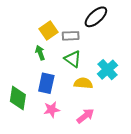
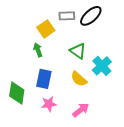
gray rectangle: (71, 36) -> (67, 16), moved
green triangle: (73, 59) -> (78, 51), moved
yellow semicircle: (83, 83) -> (79, 79), turned -144

